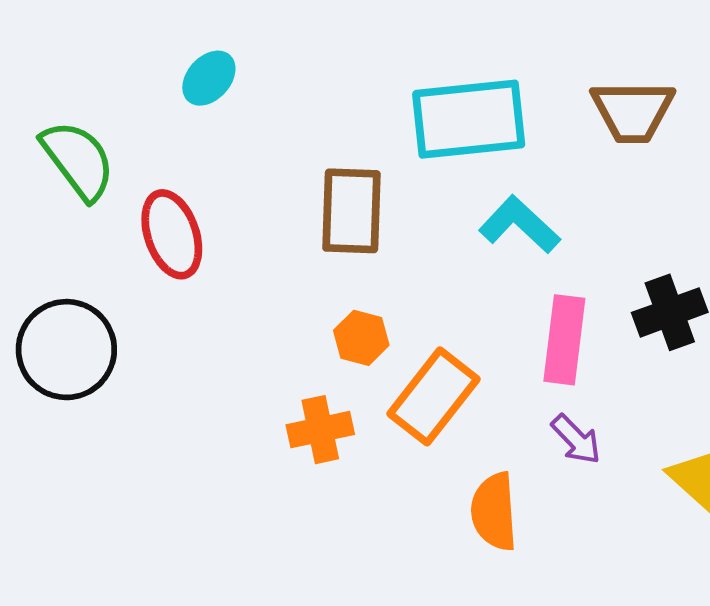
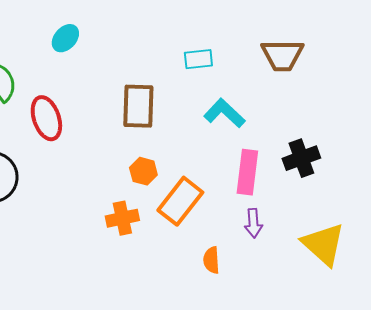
cyan rectangle: (469, 119) -> (198, 59), size x0.5
purple arrow: (576, 439) -> (253, 223), turned 40
orange semicircle: (494, 512) -> (211, 260), size x0.7

